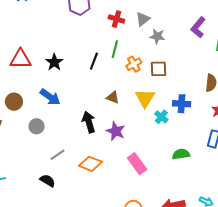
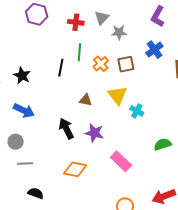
blue cross: (182, 104) -> (154, 50), moved, turned -30
gray line: (58, 155) -> (25, 163), moved, turned 42

